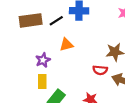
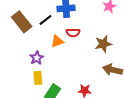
brown rectangle: (31, 20) -> (22, 22), turned 65
red semicircle: (100, 70) -> (73, 33), moved

